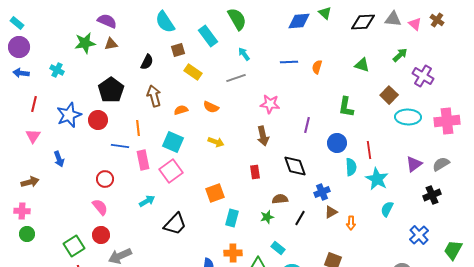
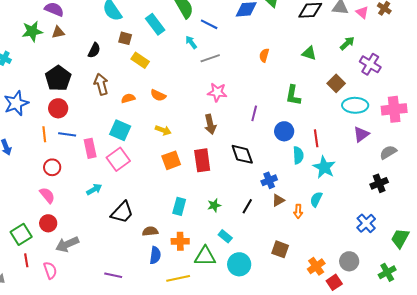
brown square: (178, 50) -> (125, 38), turned 32
blue line: (289, 62) -> (209, 24), moved, turned 30
gray line: (236, 78) -> (210, 58), moved
red circle: (98, 120) -> (58, 108), moved
orange line: (138, 128) -> (44, 134), moved
purple triangle: (414, 164) -> (361, 134), moved
red rectangle: (255, 172) -> (202, 160), size x1.6
orange square: (215, 193) -> (171, 160), moved
brown semicircle: (280, 199) -> (150, 231), moved
cyan semicircle: (387, 209) -> (316, 199), moved

